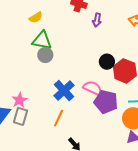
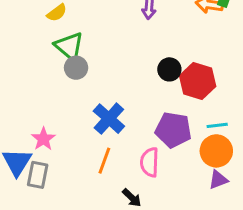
green triangle: (42, 40) -> (69, 46), turned 35
pink semicircle: (93, 88) -> (150, 162), moved, turned -108
gray rectangle: (20, 116) -> (38, 175), moved

